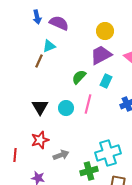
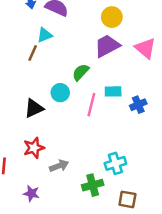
cyan rectangle: (106, 81) -> (113, 91), moved, turned 64
black triangle: (40, 107) -> (34, 108), turned 36
cyan circle: (66, 108) -> (60, 93), moved
cyan cross: (108, 153) -> (115, 163), size x0.7

